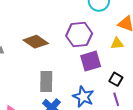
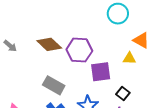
purple hexagon: (79, 35) -> (79, 50), moved
gray rectangle: (46, 82) -> (54, 85), turned -70

